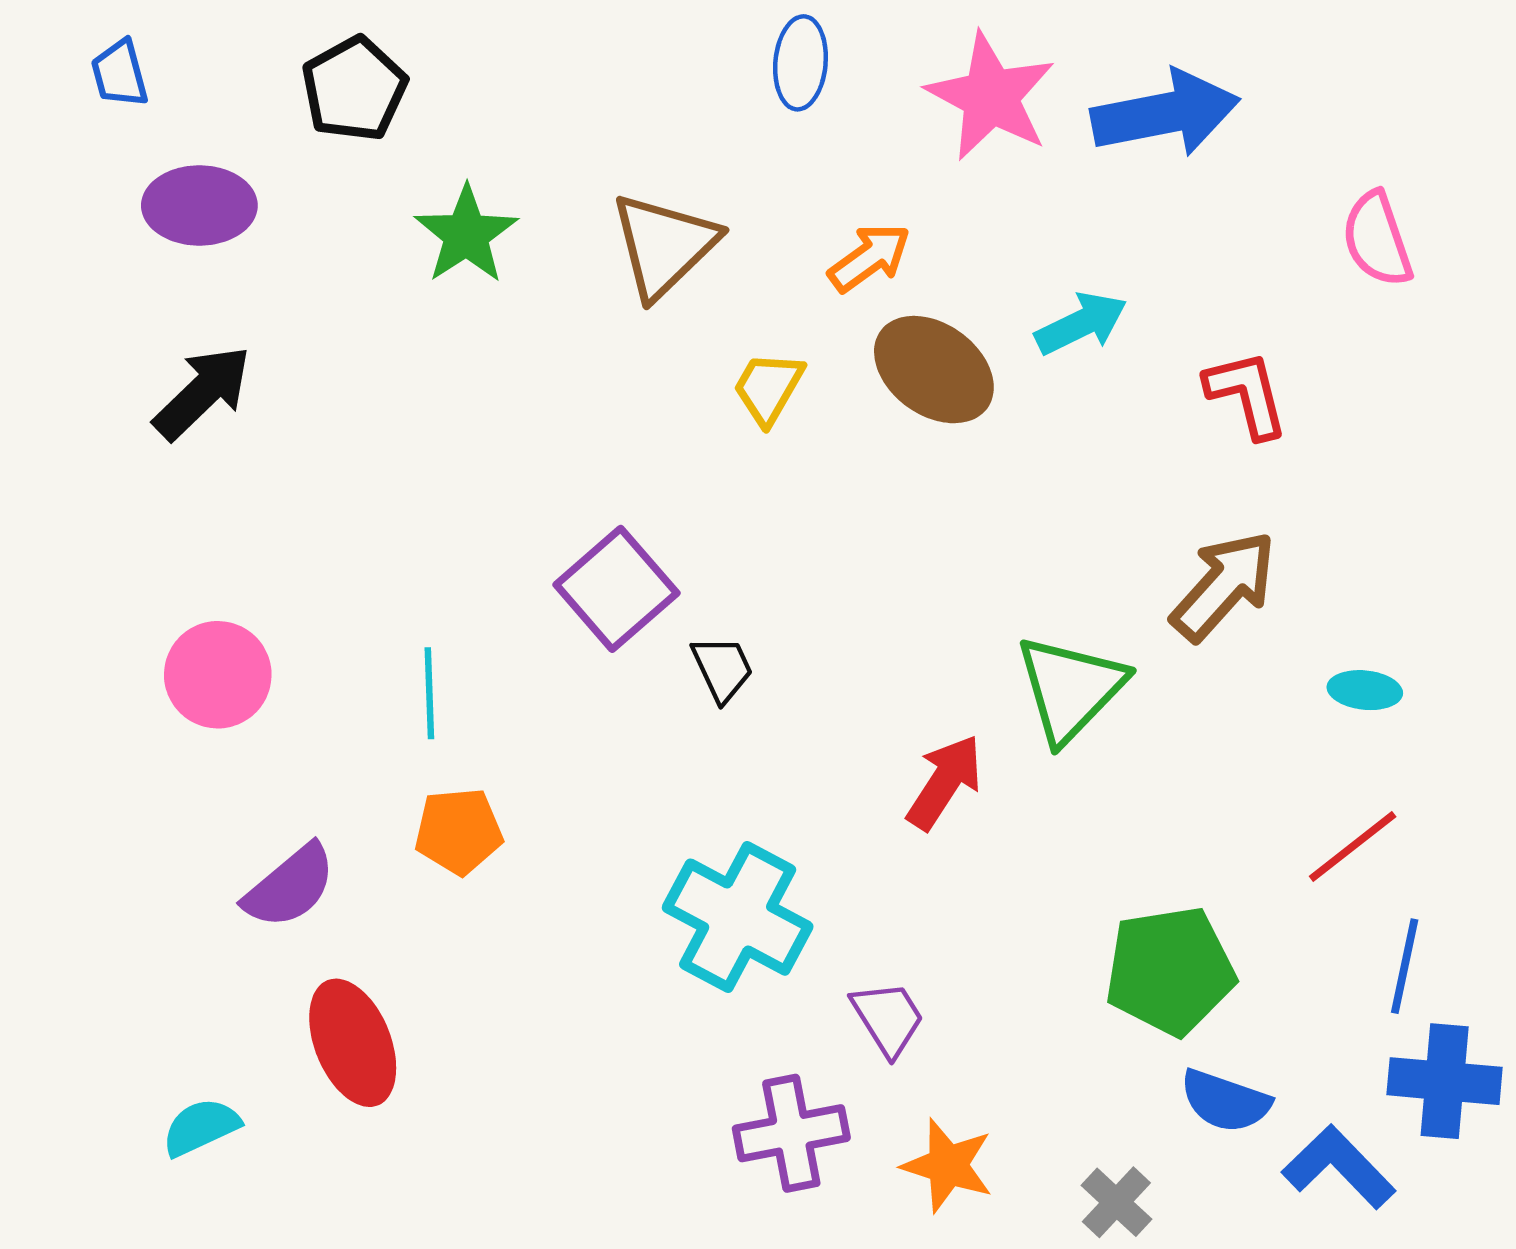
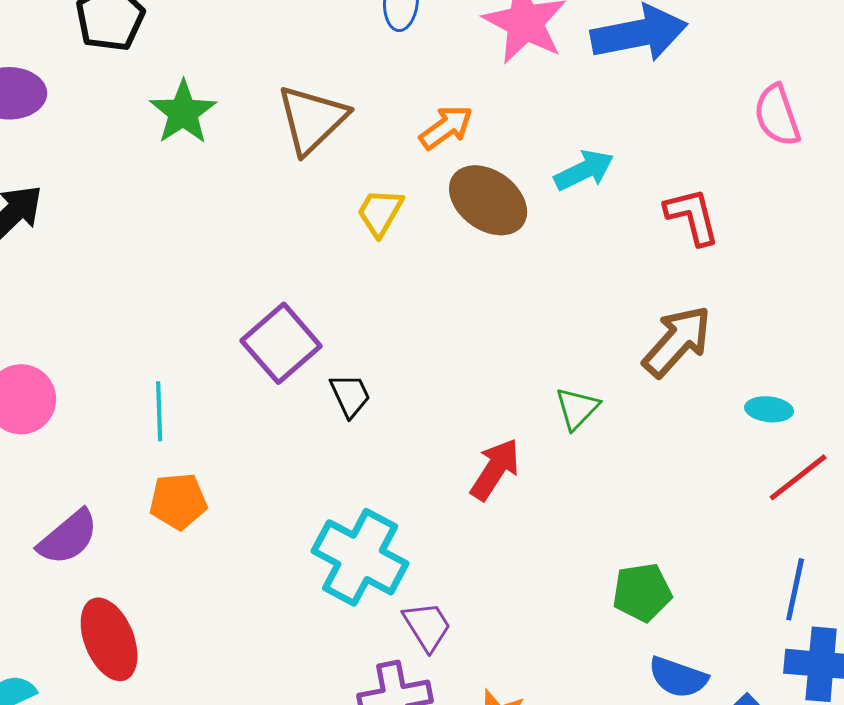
green triangle: (1070, 689) -> (577, 408), size x0.6
red line: (1353, 846) -> (798, 477), moved
green pentagon: (1170, 971) -> (642, 592), size x0.7
purple trapezoid: (888, 1018) -> (427, 626), moved

